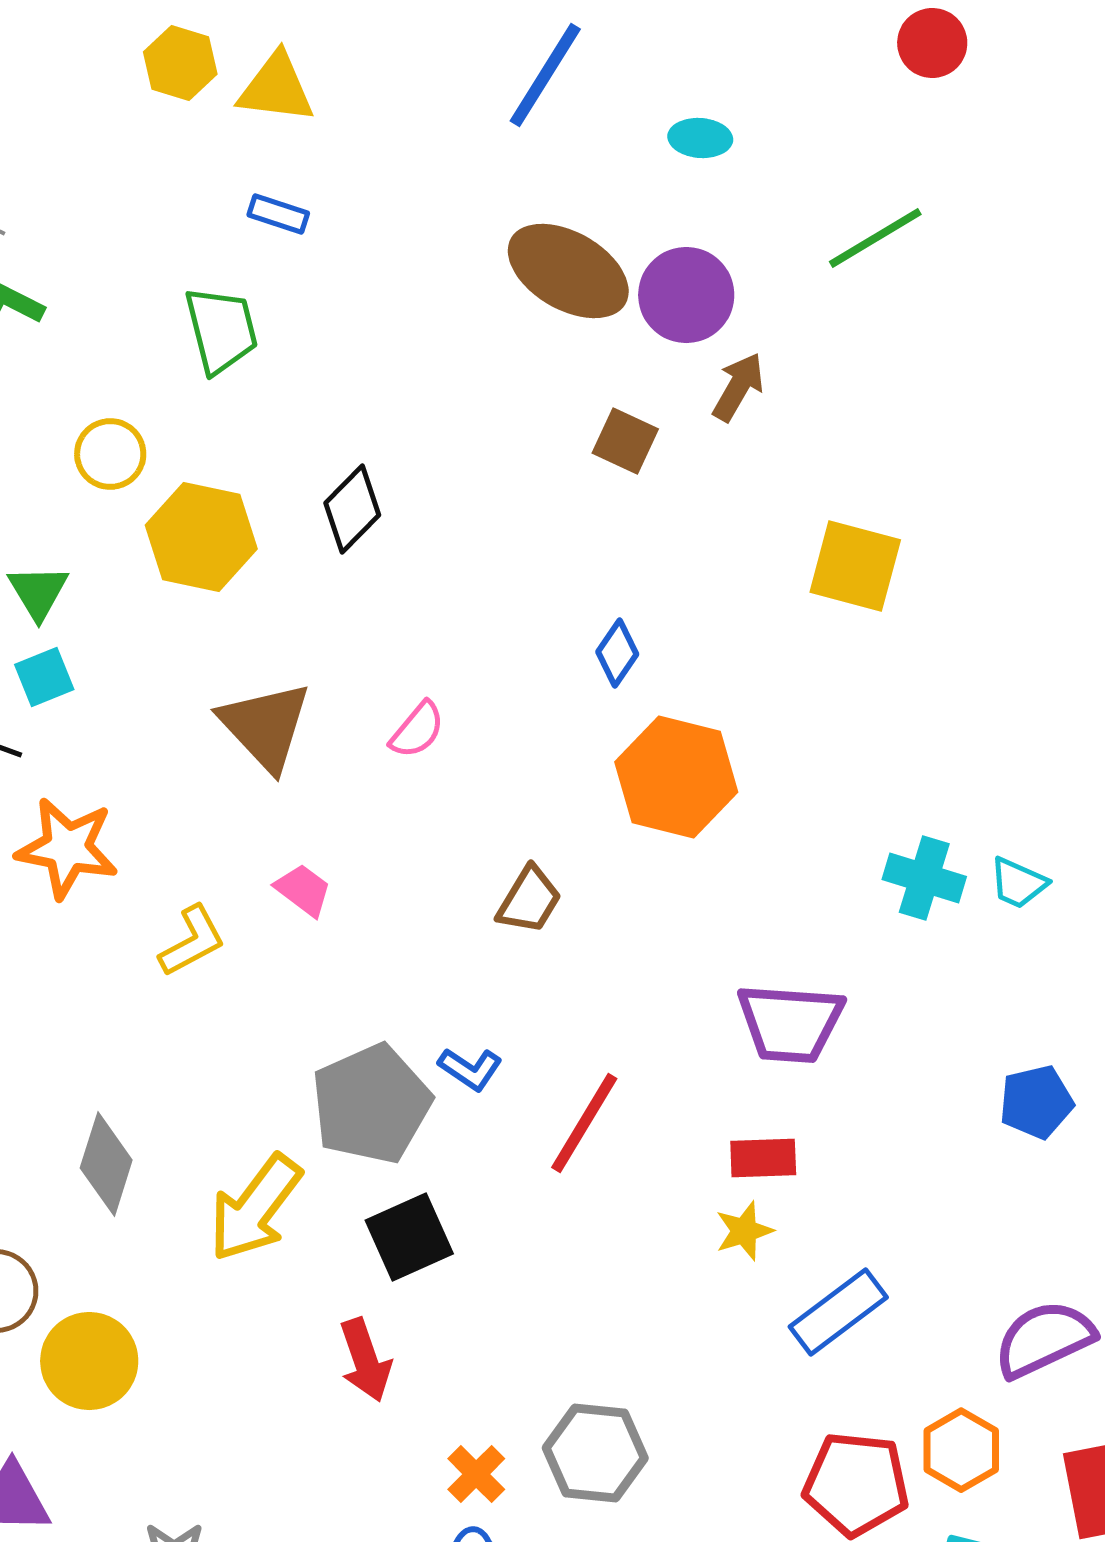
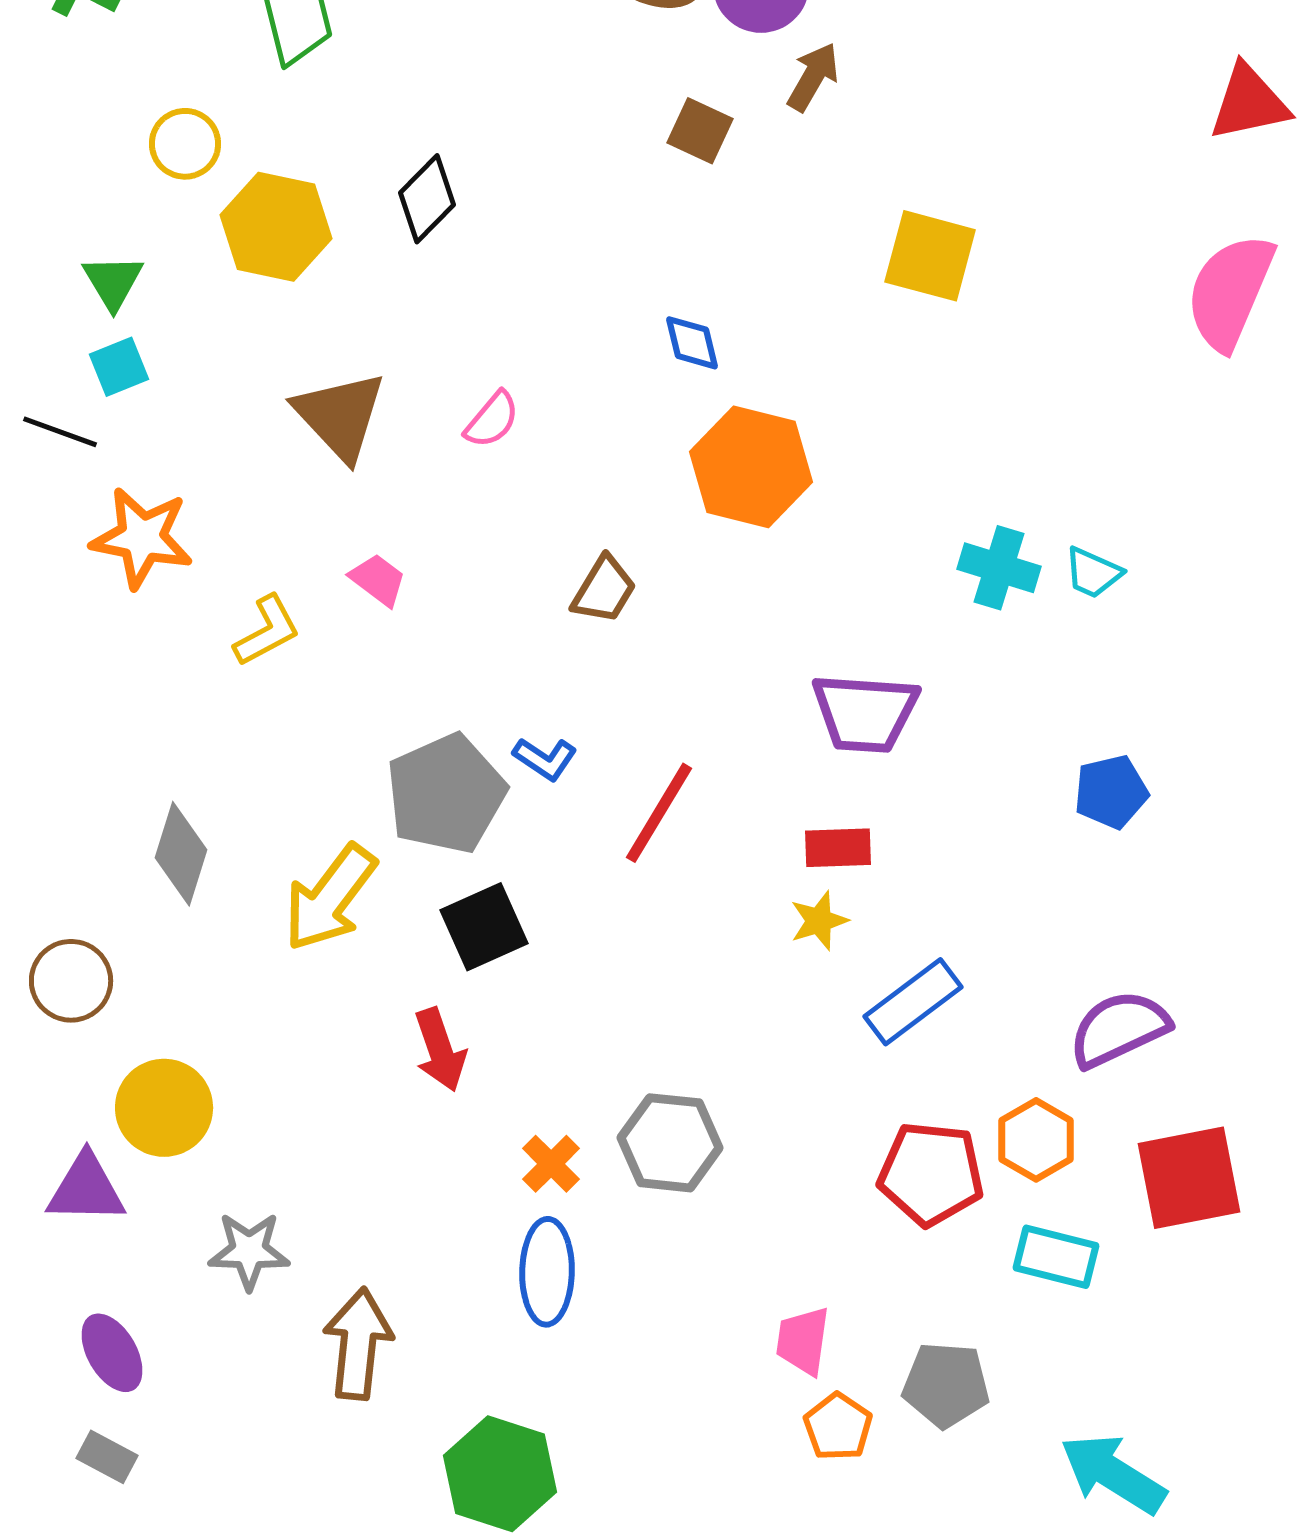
blue diamond: (617, 653) -> (692, 343), turned -48
yellow circle: (89, 1361) -> (164, 1108), moved

